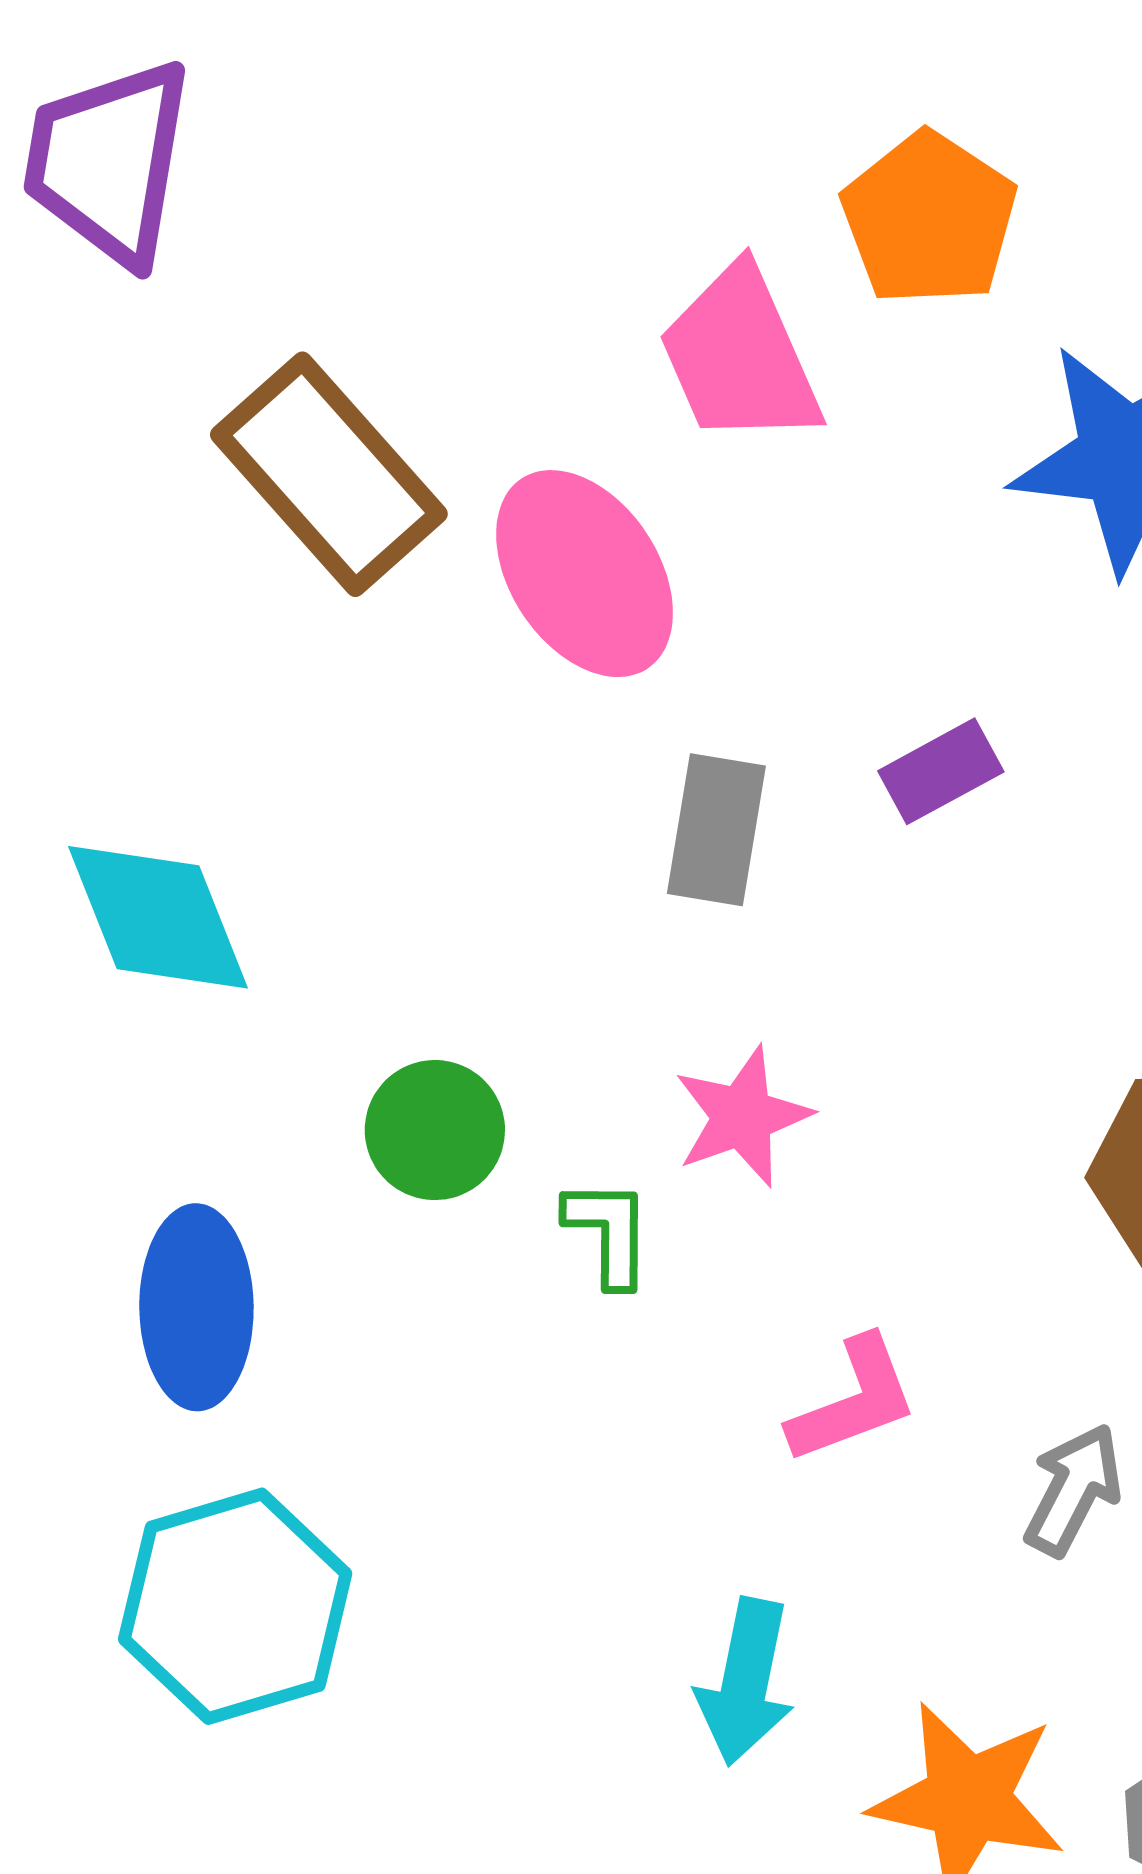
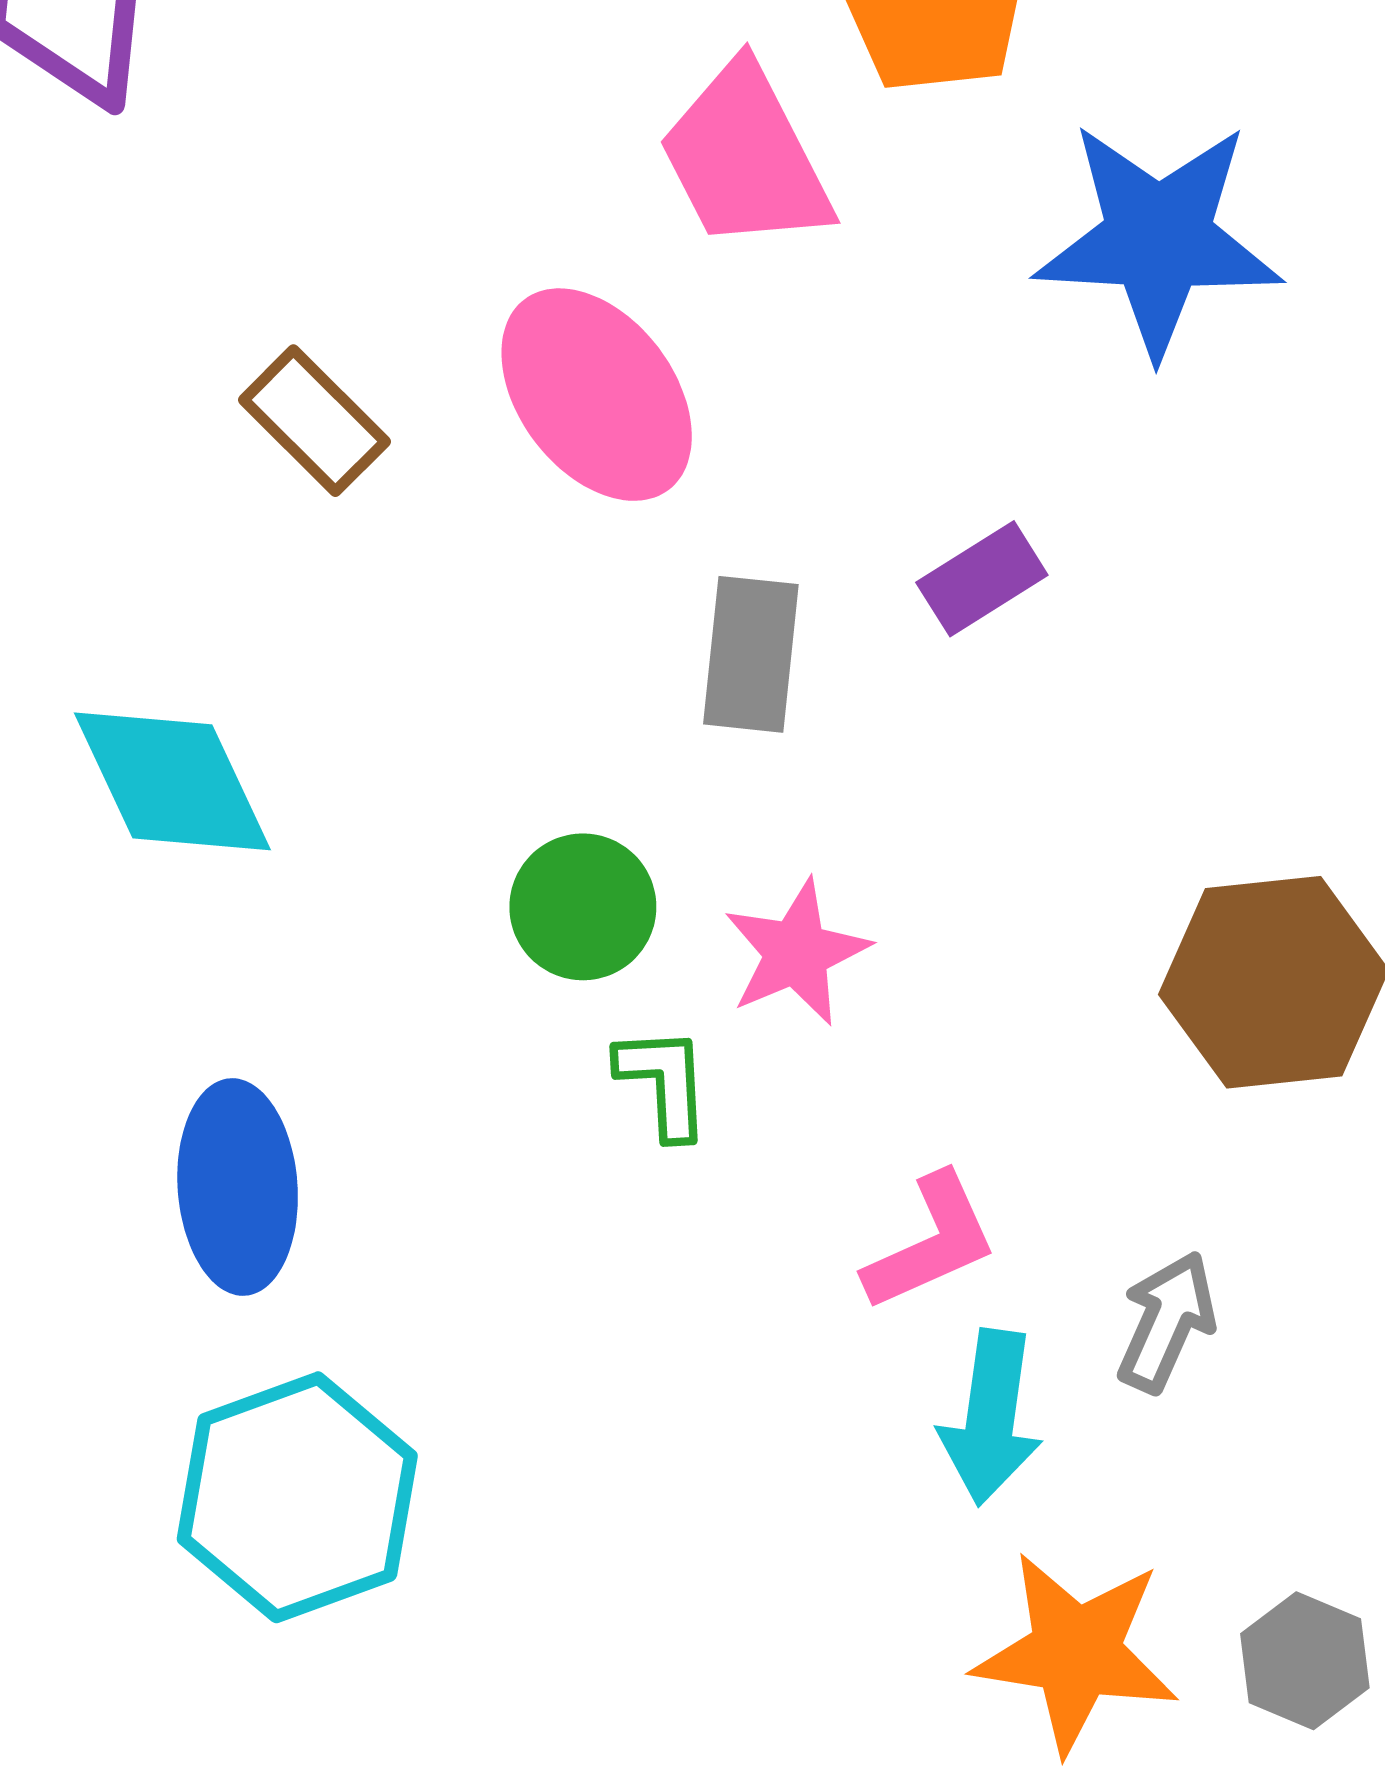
brown rectangle: (329, 474) -> (314, 421), moved, size x0.6
green circle: (435, 1130) -> (583, 907), moved
cyan arrow: (745, 1682) -> (991, 1417), moved

